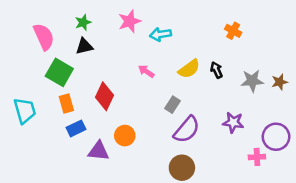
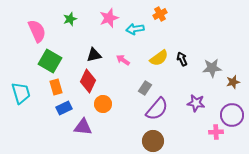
orange cross: (233, 31) -> (160, 14), moved, turned 32
black triangle: (84, 46) -> (94, 55), moved
brown star: (280, 82) -> (233, 82), moved
orange circle: (125, 136) -> (103, 104), moved

